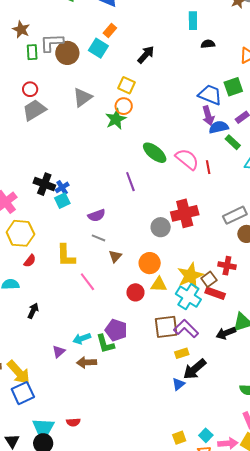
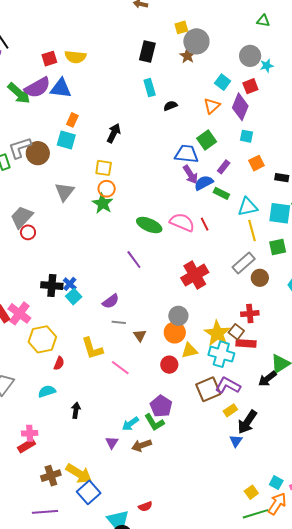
red circle: (30, 89) -> (28, 232), moved
gray circle: (161, 227) -> (178, 316), moved
purple pentagon: (116, 330) -> (161, 406), turned 30

